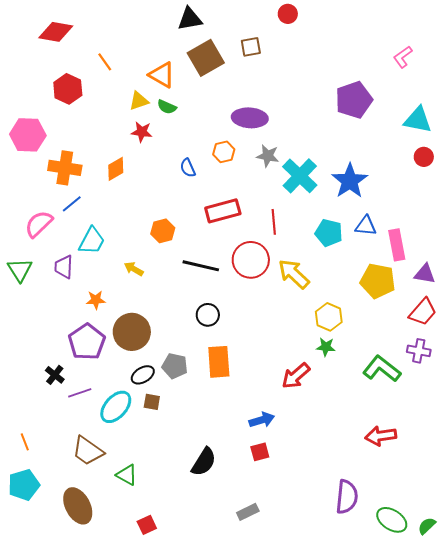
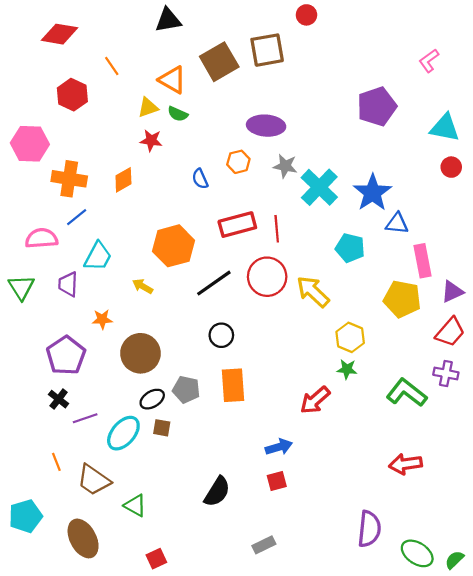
black triangle: (190, 19) -> (168, 20), moved
brown square: (251, 47) -> (267, 50), size x1.6
red line: (274, 222) -> (277, 229), moved
pink semicircle: (39, 224) -> (42, 238), turned 40
blue triangle: (366, 226) -> (397, 223), moved
orange hexagon: (163, 231) -> (173, 246), size x1.6
black line: (201, 266) -> (214, 283), turned -48
purple triangle: (425, 274) -> (452, 292), turned -35
purple pentagon: (87, 342) -> (66, 355), moved
orange line: (25, 442) -> (56, 462), moved

